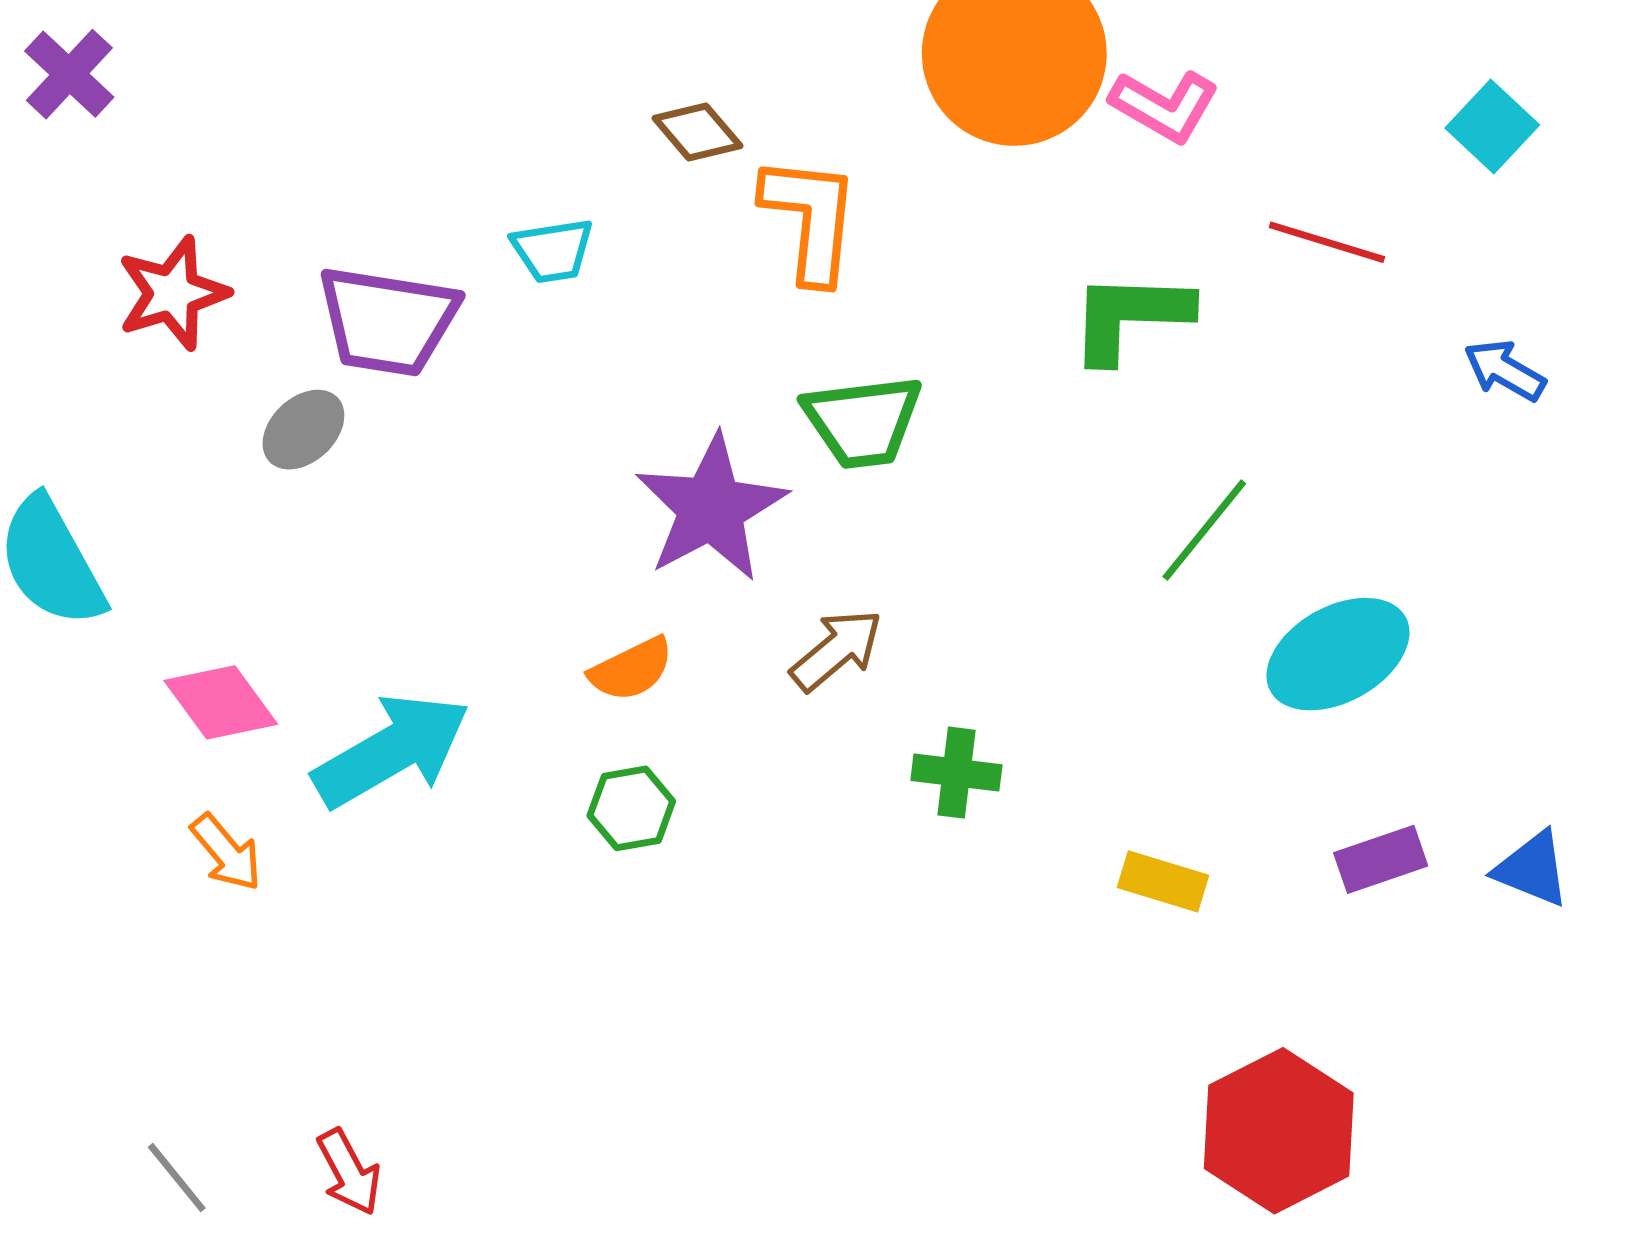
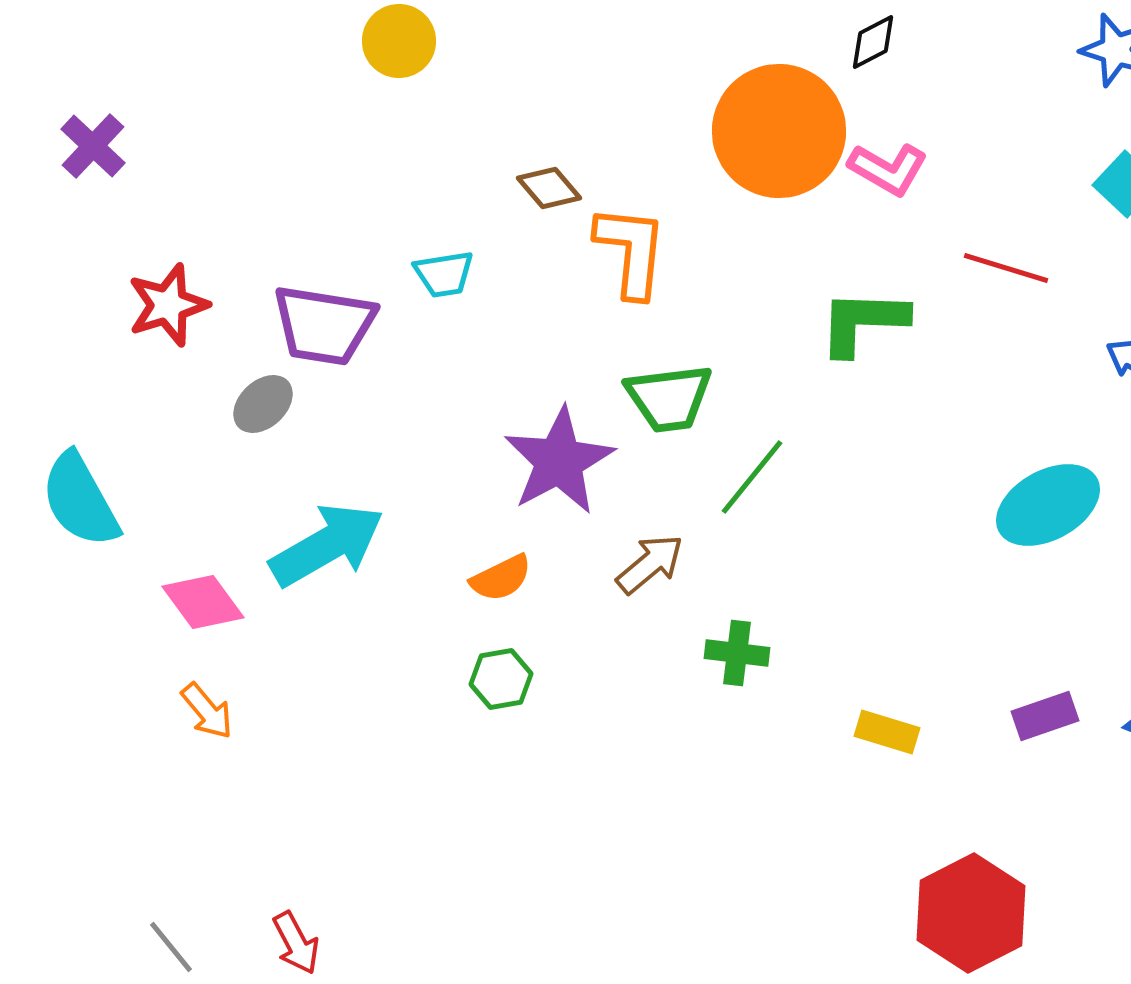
green line: (1204, 530) -> (752, 477), moved
cyan ellipse: (1338, 654) -> (1048, 505), moved
cyan arrow: (392, 751) -> (327, 545), moved

